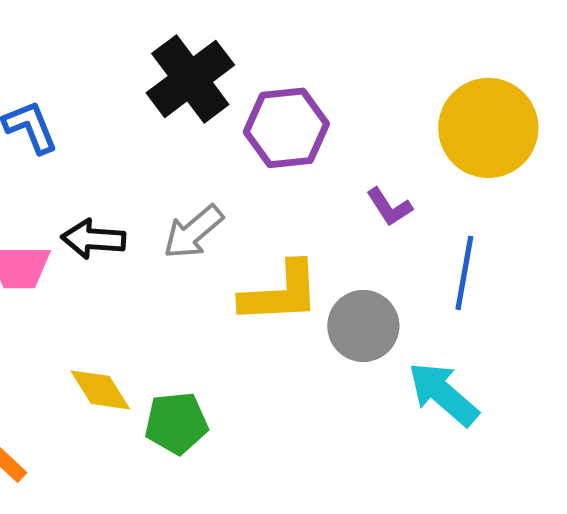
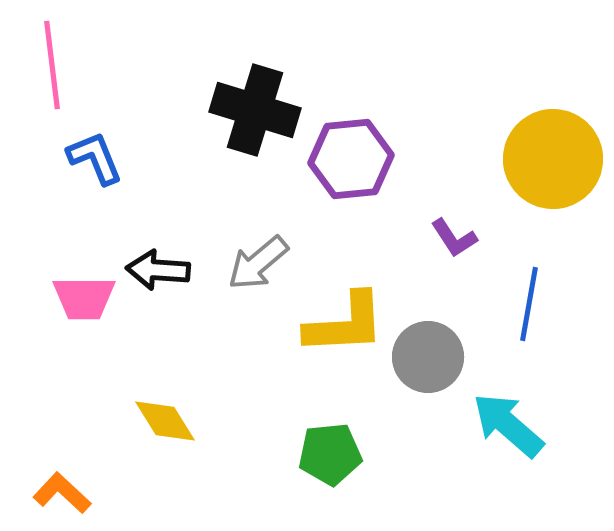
black cross: (190, 79) -> (255, 110), turned -36
green pentagon: (176, 423) -> (330, 454), moved

